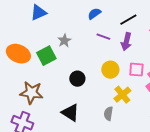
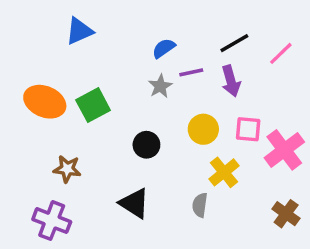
blue semicircle: (94, 14) -> (164, 48), moved
purple line: (103, 37) -> (191, 72), turned -32
gray star: (64, 41) -> (160, 86), moved
purple arrow: (126, 42) -> (231, 81), turned -30
brown star: (31, 93) -> (67, 169), size x0.7

